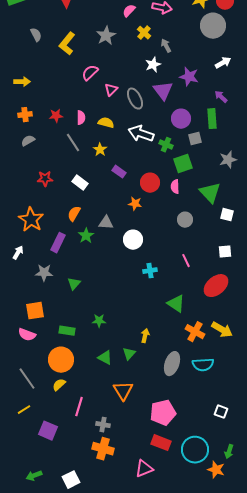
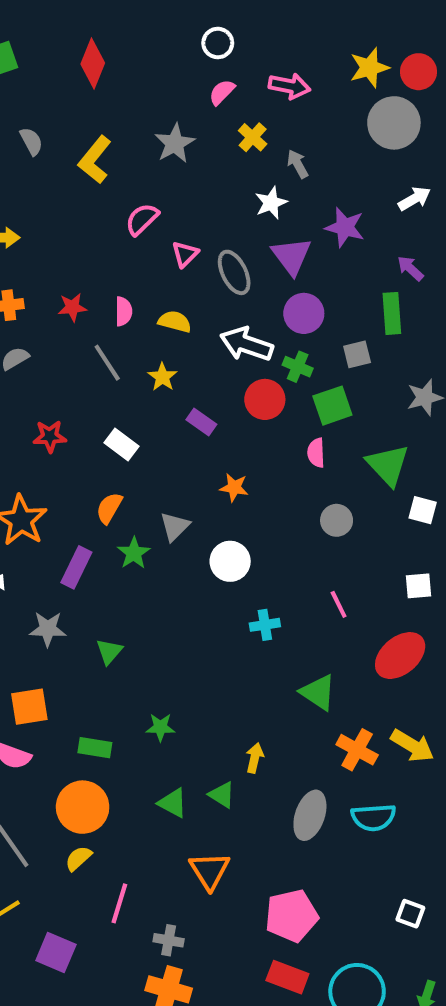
purple circle: (181, 119) -> (304, 313), moved
red circle: (150, 183) -> (265, 399), moved
gray triangle: (106, 223) -> (175, 526), turned -49
green triangle: (129, 354) -> (222, 795), turned -40

